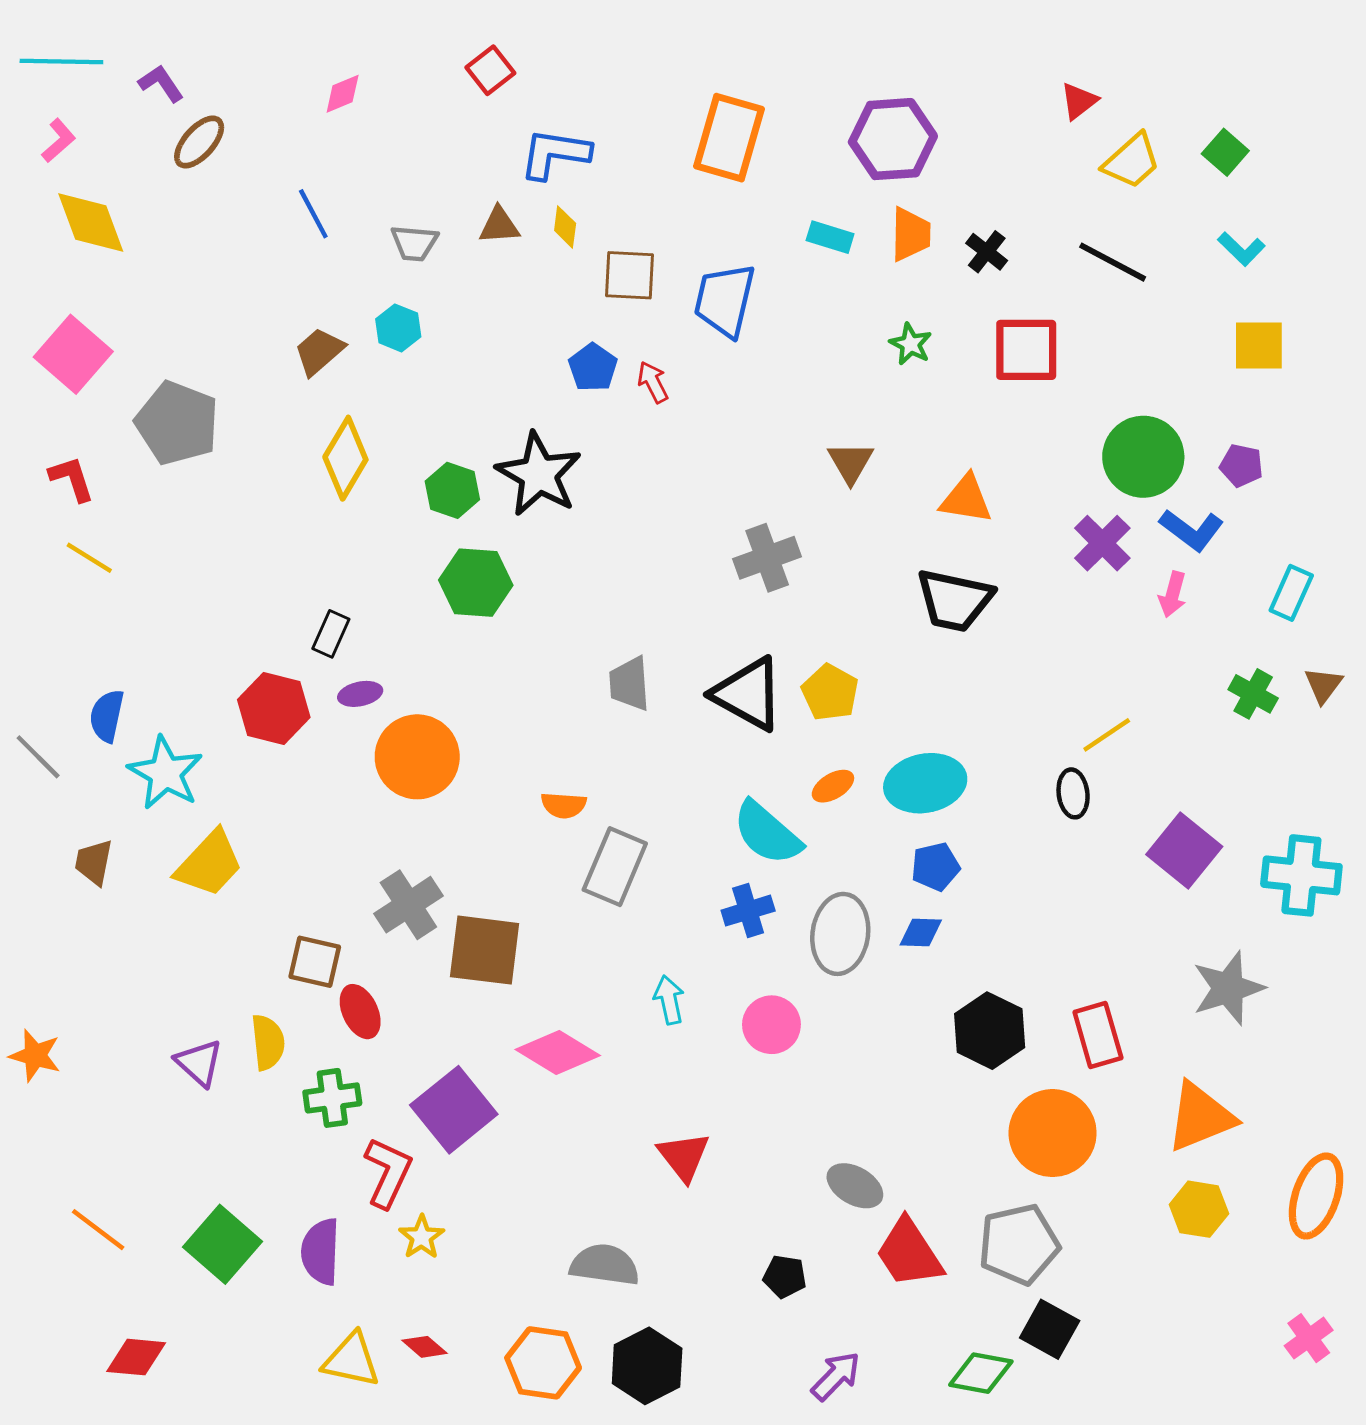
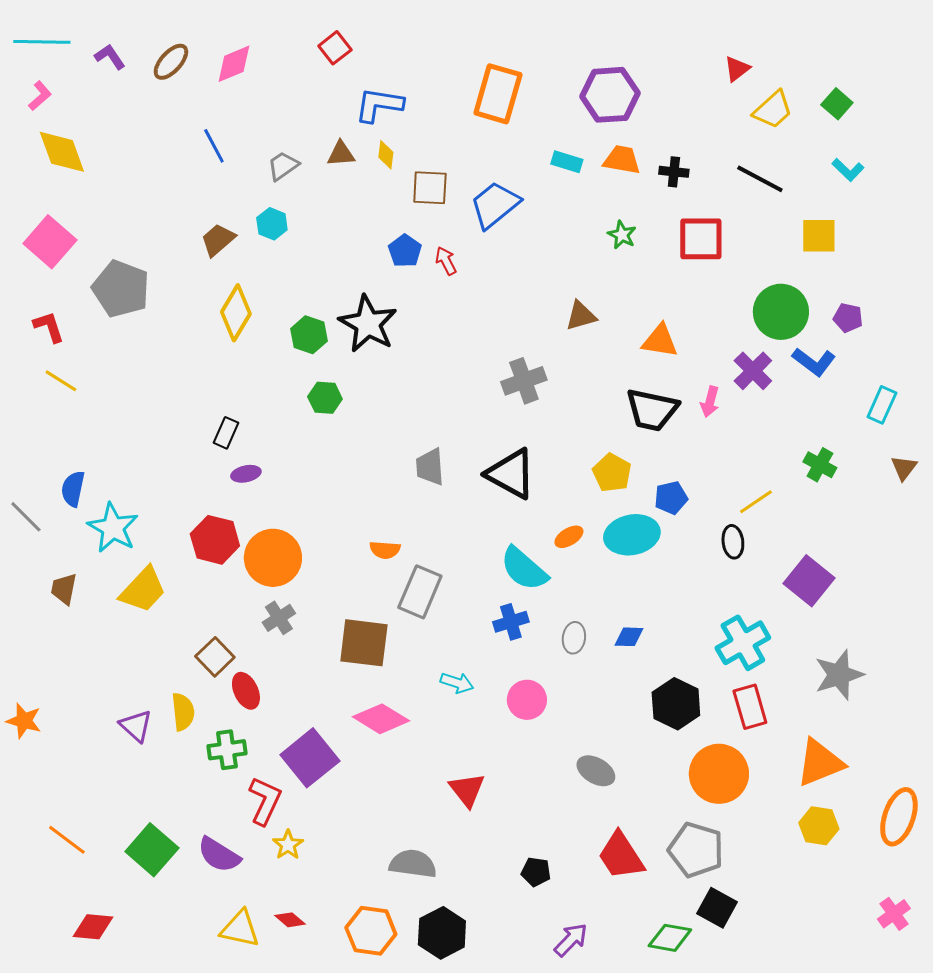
pink diamond: (343, 94) -> (234, 64), size x1.4
brown ellipse: (199, 142) -> (171, 62), moved
orange trapezoid: (911, 234) -> (622, 160), turned -81
gray trapezoid: (414, 243) -> (283, 166), turned 140
black cross: (987, 252) -> (674, 172), turned -32
blue trapezoid: (725, 300) -> (495, 205), turned 38
yellow square: (1259, 345) -> (819, 236), moved
brown triangle: (851, 463) -> (581, 316), turned 44
green hexagon: (476, 583) -> (325, 398), size x0.7
pink arrow: (1173, 594) -> (710, 402), moved
yellow pentagon: (830, 692) -> (612, 473), moved
green cross: (1253, 694) -> (820, 465), moved
red hexagon: (274, 709) -> (215, 540), moved
orange circle: (417, 757) -> (273, 558), moved
blue pentagon: (935, 867) -> (671, 498), moved
cyan cross: (1301, 875) -> (743, 643), moved, turned -36
gray cross: (408, 905) -> (279, 618), size x0.7
gray ellipse: (840, 934) -> (574, 638), size x0.6
brown square: (485, 950) -> (364, 643), moved
brown square: (315, 962) -> (215, 657), turned 33
cyan arrow: (669, 1000) -> (457, 683), turned 120
gray ellipse: (855, 1186) -> (596, 771), moved
gray pentagon: (1019, 1244) -> (696, 850), turned 30
purple semicircle: (321, 1252) -> (219, 855), turned -60

